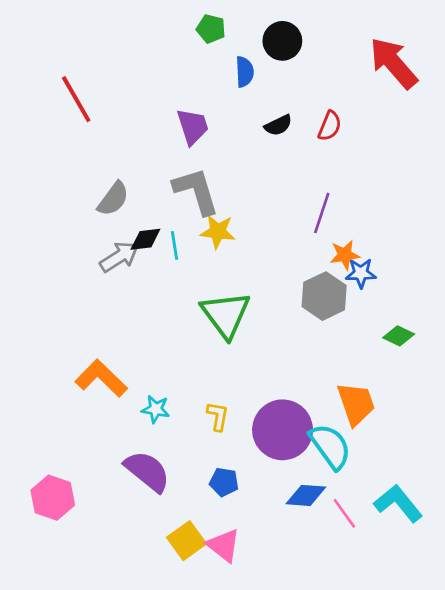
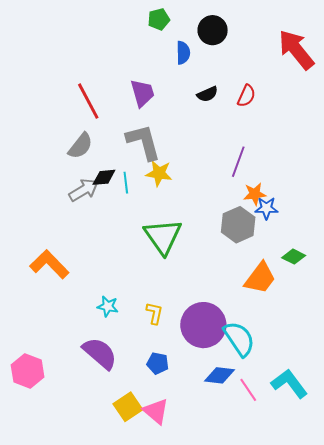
green pentagon: (211, 29) -> (159, 19), turned -30
red line: (76, 99) -> (88, 101), moved
orange L-shape: (101, 378) -> (49, 264), moved
orange trapezoid: (356, 404) -> (260, 278), moved, turned 54

